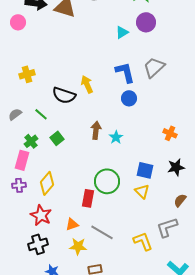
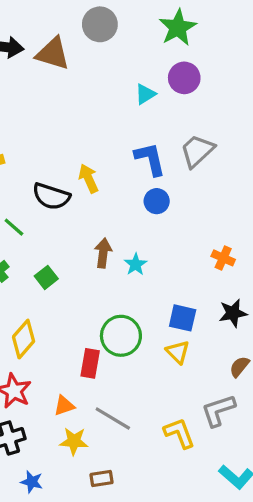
green square: (57, 138) -> (46, 277), moved

